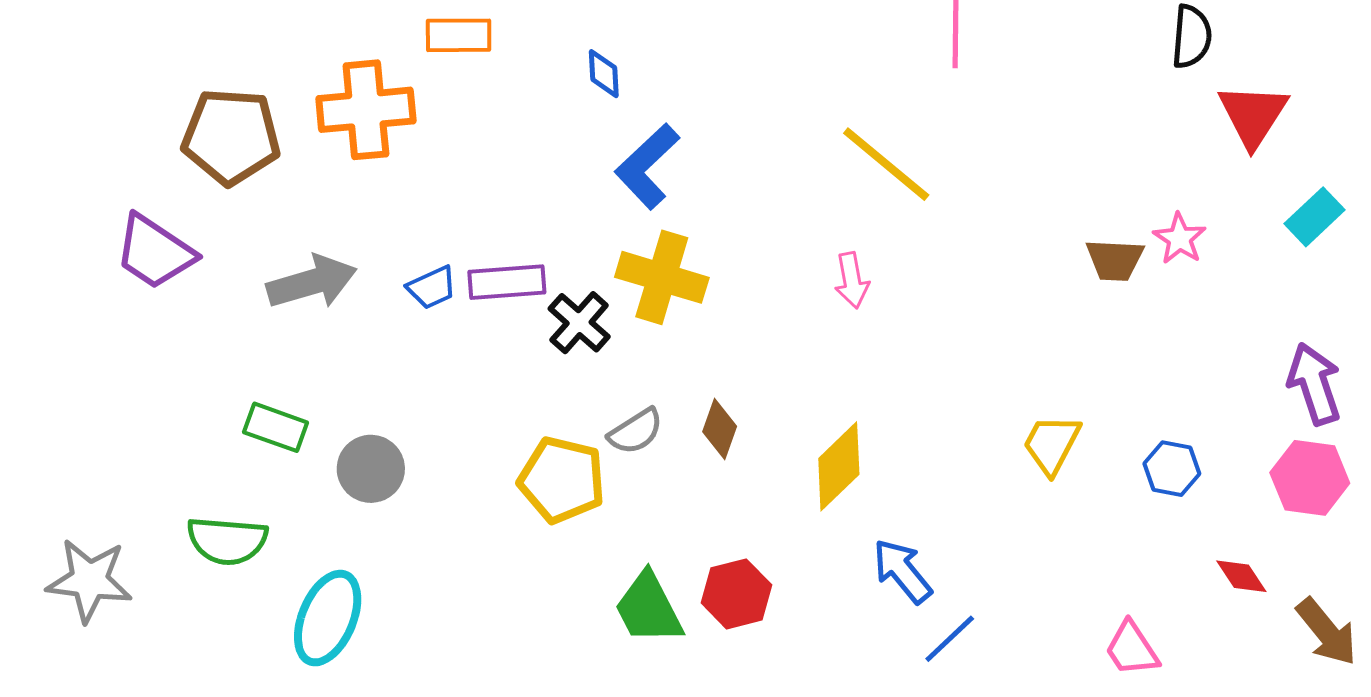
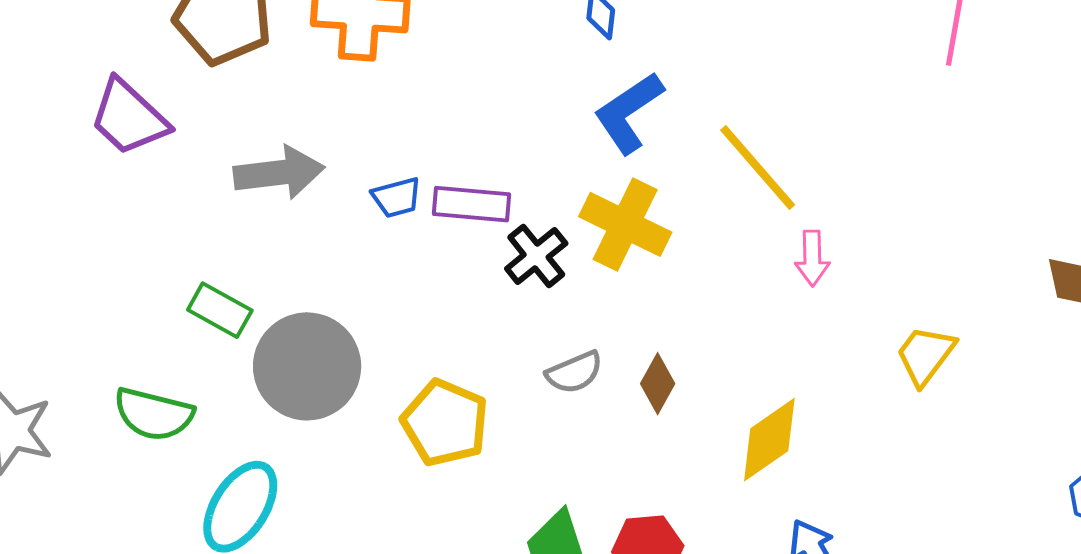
yellow line: (886, 164) -> (758, 167), moved
yellow trapezoid: (1052, 444) -> (925, 355), moved
gray circle: (371, 469) -> (307, 366), size x1.6
yellow pentagon: (562, 480) -> (445, 423), moved

